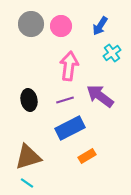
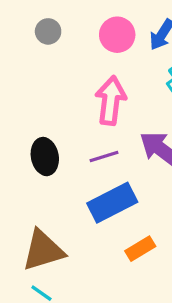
gray circle: (31, 24) -> (48, 31), size x0.6
pink circle: (61, 26) -> (117, 35), moved

